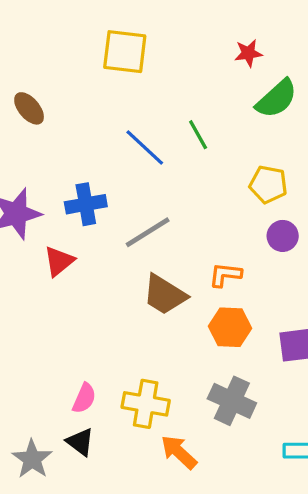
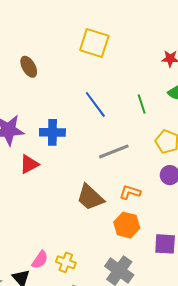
green line: (198, 135) -> (142, 104), moved
gray line: (148, 232) -> (114, 151), moved
pink semicircle: (84, 398) -> (40, 260), moved
yellow cross: (146, 404) -> (66, 262), size x0.7

